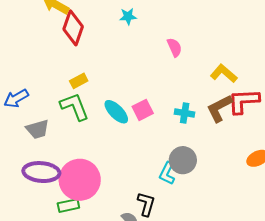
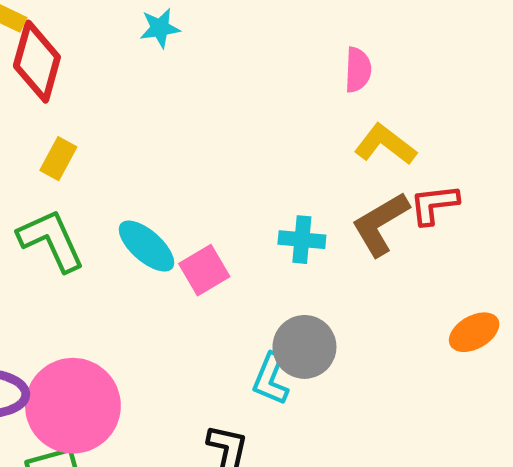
pink semicircle: (175, 47) -> (358, 70), moved, turned 30
yellow rectangle: (79, 81) -> (58, 159), moved, turned -30
red L-shape: (243, 101) -> (434, 204), size x0.7
pink square: (143, 110) -> (204, 270), moved

